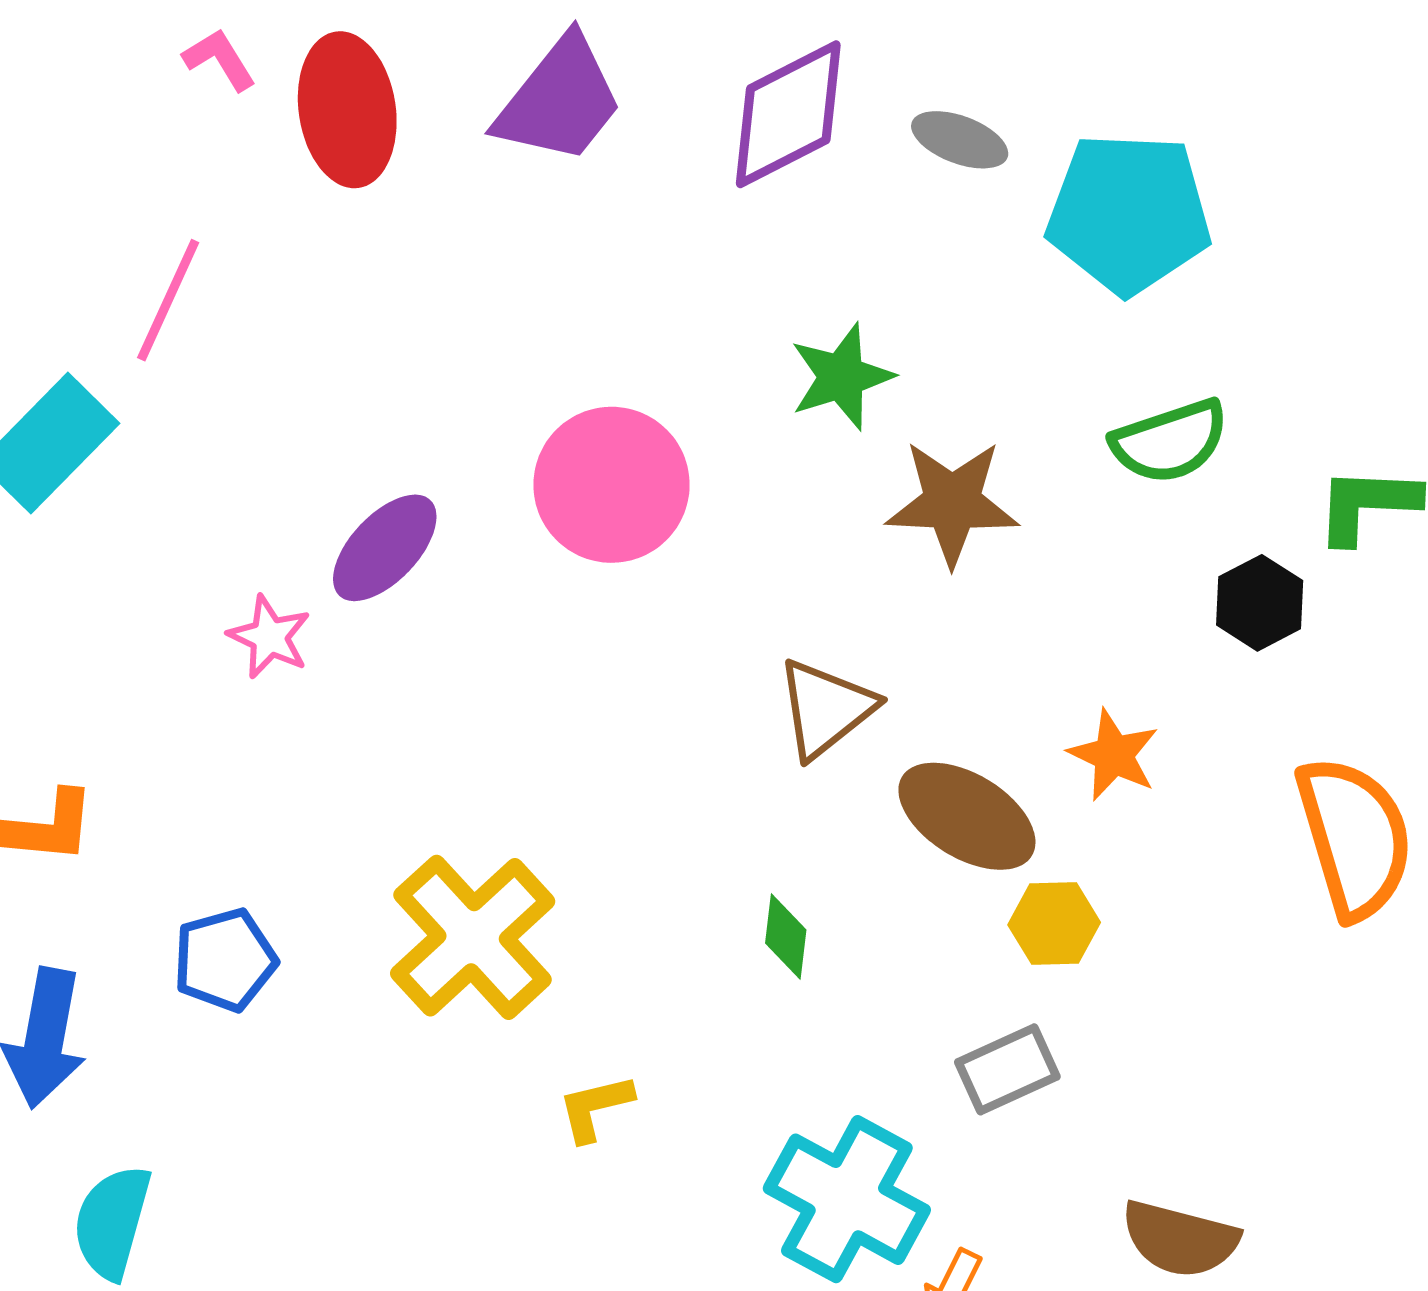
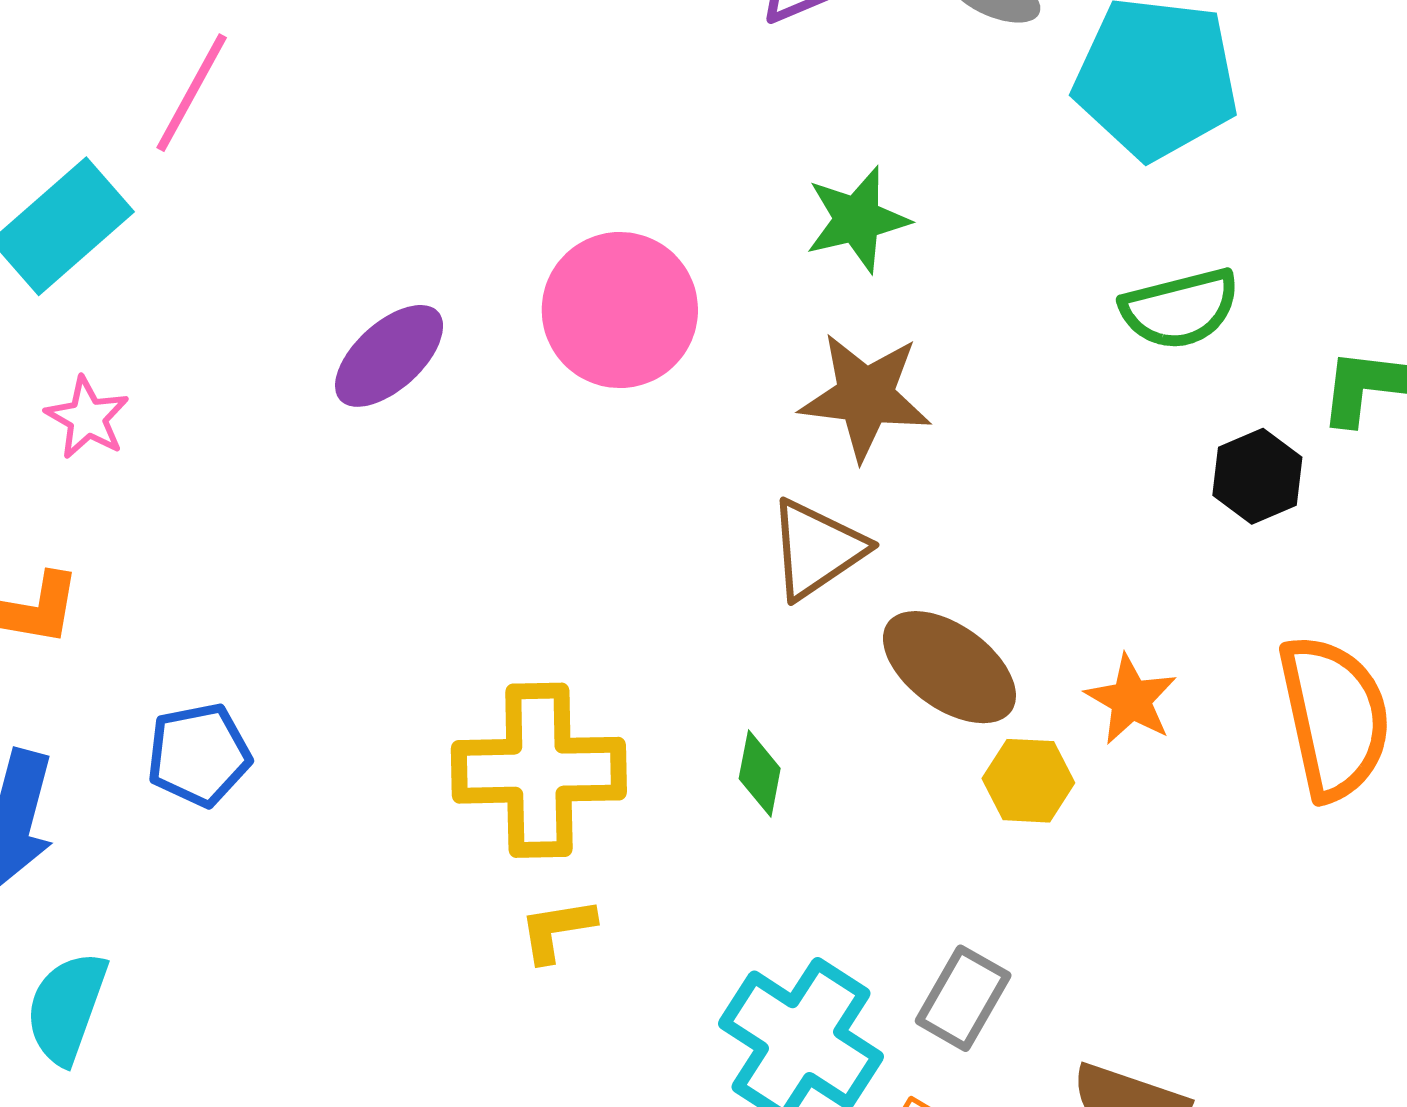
brown star: (952, 503) -> (865, 396), moved
pink star: (269, 637) -> (87, 418), moved
orange star: (1114, 755) -> (1131, 700), moved
yellow cross: (473, 937) -> (539, 770), moved, turned 37
gray rectangle: (1007, 1069) -> (963, 998), moved, turned -40

